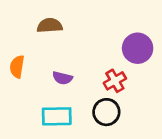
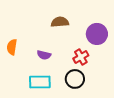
brown semicircle: (50, 26) -> (60, 22), moved

